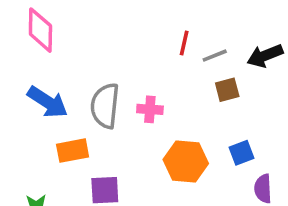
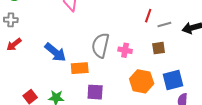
brown square: (227, 90) -> (159, 48), moved
blue arrow: (47, 102) -> (55, 52), moved
blue square: (241, 153) -> (173, 80), size x1.5

